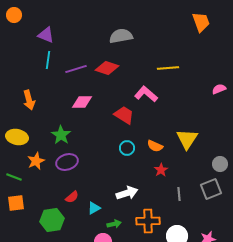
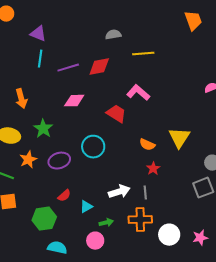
gray semicircle: (121, 36) -> (113, 35), size x0.7
red diamond: (107, 68) -> (99, 67), turned -30
yellow line: (168, 68) -> (143, 54), moved
green star: (61, 135) -> (43, 129), moved
cyan circle: (127, 148) -> (93, 147), moved, size x1.5
gray line: (179, 194) -> (145, 193), moved

